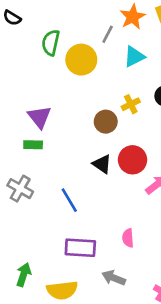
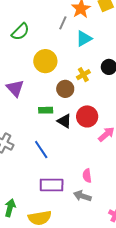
green semicircle: (51, 43) -> (20, 32), turned -144
yellow circle: (81, 60) -> (45, 61), moved
green rectangle: (33, 145) -> (46, 110), moved
gray arrow: (114, 278) -> (82, 196), moved

